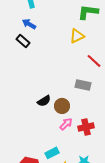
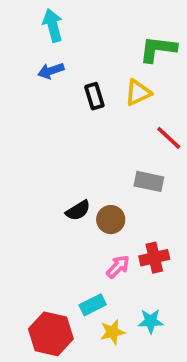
blue arrow: (29, 24) -> (51, 71), turned -48
black rectangle: (23, 41) -> (94, 96), moved, turned 32
pink arrow: (66, 124) -> (118, 267), moved

